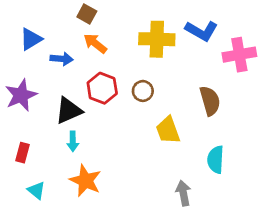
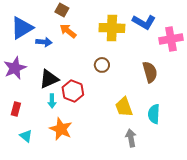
blue triangle: (31, 39) -> (22, 28), size x1.4
red hexagon: (102, 88) -> (73, 91), moved
yellow trapezoid: (168, 130) -> (124, 107), moved

